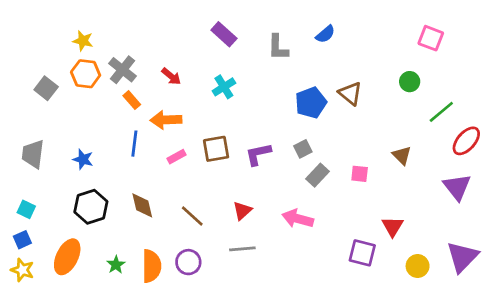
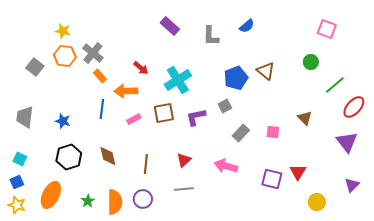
red arrow: (171, 76) -> (141, 68), moved
cyan cross: (224, 87) -> (178, 80), moved, size x1.5
gray square: (303, 149) -> (225, 106), moved
brown line: (192, 216) -> (146, 164), turned 54
purple square: (362, 253) -> (272, 179), moved
purple triangle: (462, 257) -> (352, 185), moved, size x0.6

